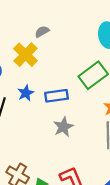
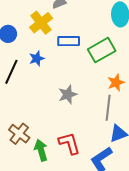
blue rectangle: (57, 96) -> (69, 41), moved

